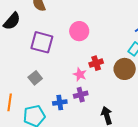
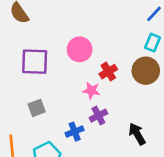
pink circle: (79, 31) -> (80, 49), moved
gray square: (35, 78) -> (37, 108), turned 32

